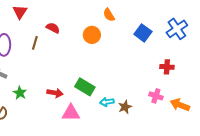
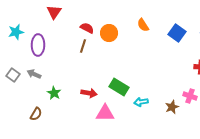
orange semicircle: (109, 15) -> (143, 25), moved
orange circle: (92, 35) -> (109, 33), moved
brown line: (35, 43) -> (83, 46), moved
brown star: (125, 107) -> (172, 107), moved

